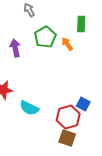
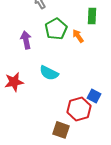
cyan semicircle: (29, 108) -> (49, 73), moved
brown square: (67, 138) -> (61, 130), moved

